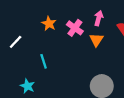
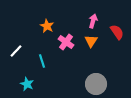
pink cross: (75, 28) -> (66, 42), moved
white line: (16, 42) -> (16, 51), moved

